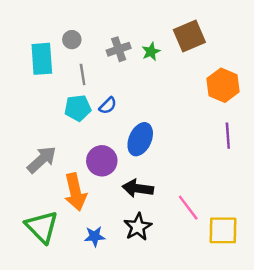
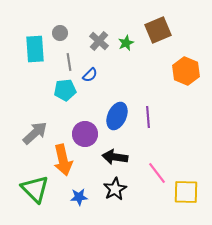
gray cross: (119, 49) -> (99, 41), turned -30
blue semicircle: (108, 106) -> (90, 75), moved
purple line: (228, 136) -> (148, 117), moved

